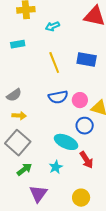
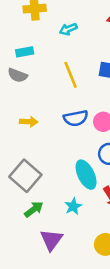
gray semicircle: (14, 95) -> (18, 75), moved, turned 56
yellow arrow: (19, 116) -> (29, 122), moved
cyan ellipse: (66, 142) -> (86, 175), turned 40

